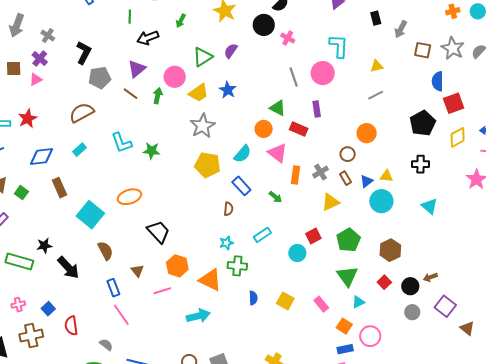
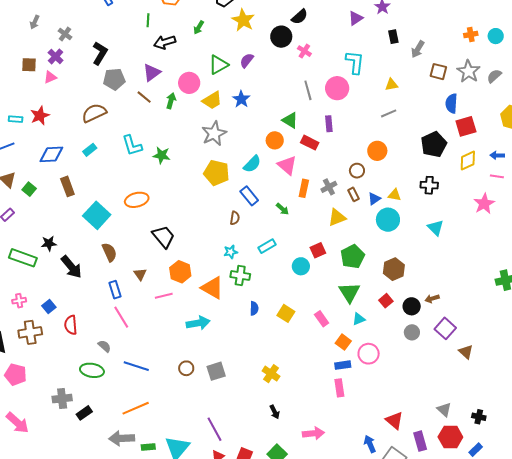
gray arrow: (17, 26) -> (35, 22), size x0.6

